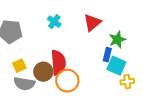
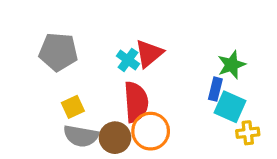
cyan cross: (54, 22) -> (128, 60), moved
red triangle: (92, 23) -> (149, 53), moved
brown circle: (43, 72) -> (115, 138), moved

